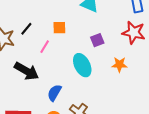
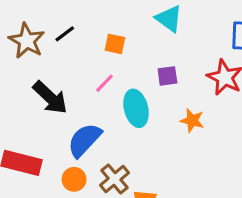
pink line: (45, 47) -> (105, 83), moved
blue semicircle: (54, 93) -> (84, 140), size x1.4

